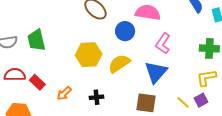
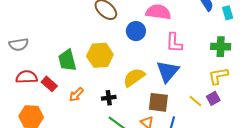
green trapezoid: (36, 40) -> (67, 60), moved
pink L-shape: (163, 44) -> (174, 43), turned -30
yellow semicircle: (119, 64) -> (134, 77), moved

